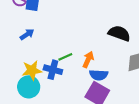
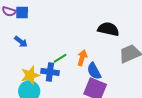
blue arrow: (27, 34) -> (21, 42), turned 80
blue semicircle: (99, 75) -> (94, 71), turned 66

